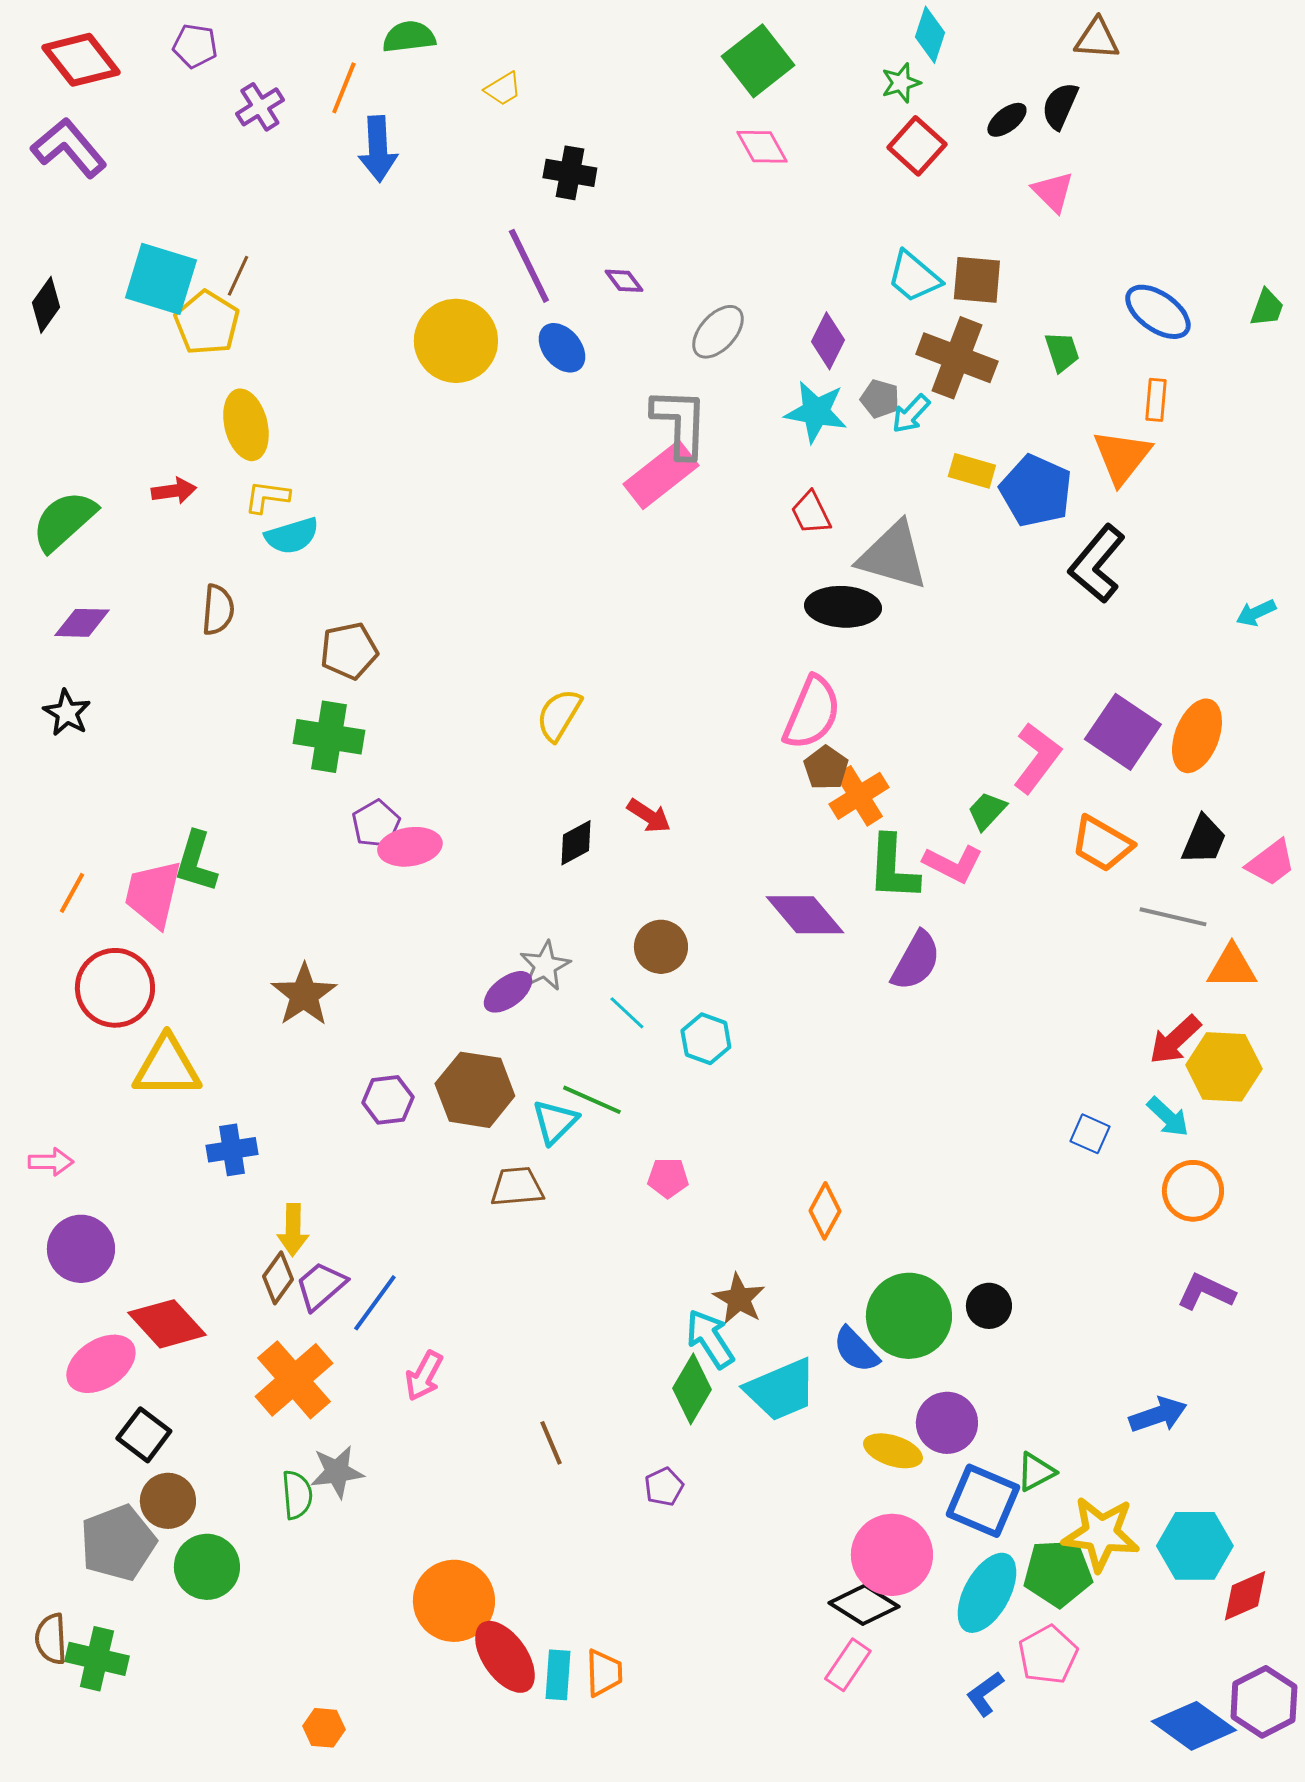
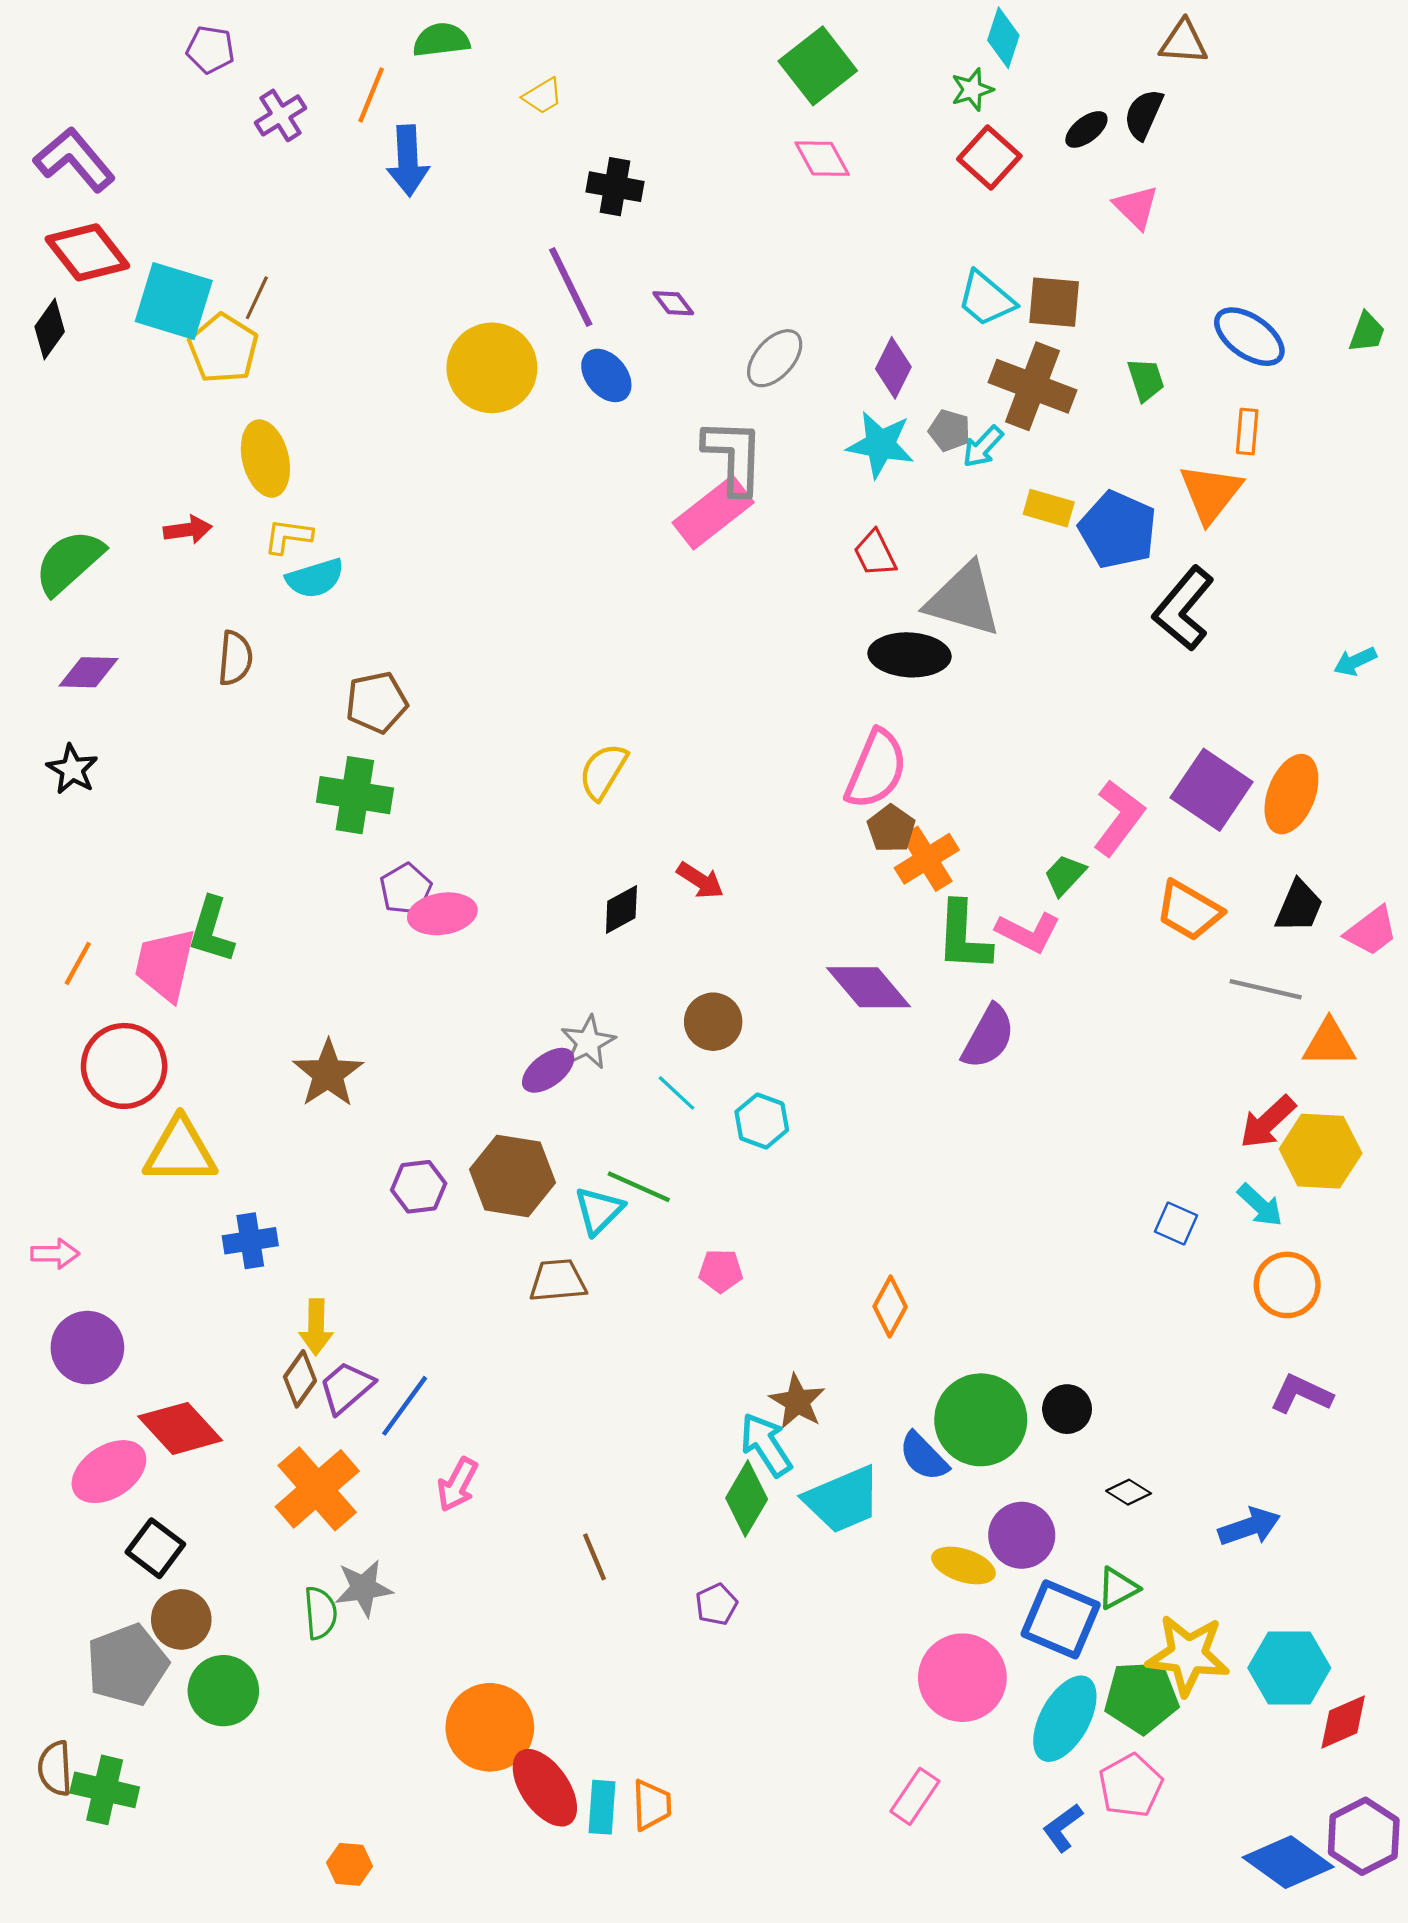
red diamond: (81, 60) -> (87, 252), moved
black diamond: (864, 1605) -> (1129, 1492), moved, size x0.6

